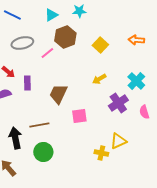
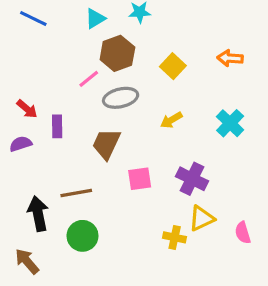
gray ellipse: (22, 43) -> (121, 98), moved
purple cross: (118, 103) -> (192, 179), moved, turned -30
pink semicircle: (144, 112) -> (243, 233), moved

